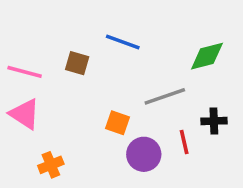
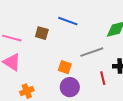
purple circle: (144, 154) -> (70, 87), moved

